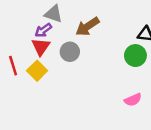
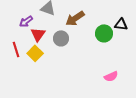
purple arrow: (43, 30) -> (26, 21), moved
green circle: (135, 56) -> (104, 33), moved

